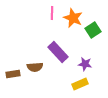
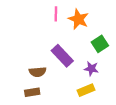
green square: (93, 30) -> (100, 44), moved
brown rectangle: (13, 74) -> (32, 92), moved

